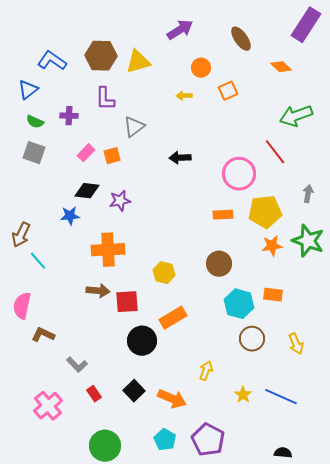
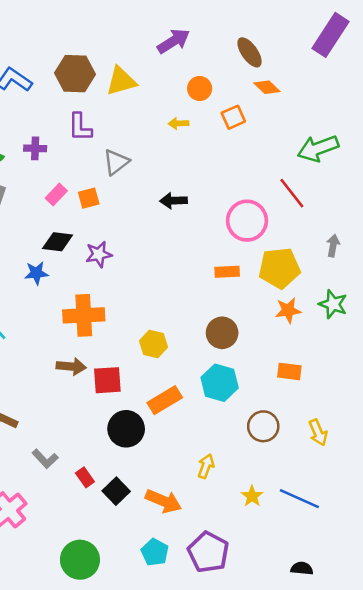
orange diamond: (281, 67) -> (267, 87), moved
green star: (308, 241) -> (333, 304), size x0.7
cyan hexagon: (239, 304) -> (220, 383), moved
red rectangle: (94, 394) -> (85, 477), moved

